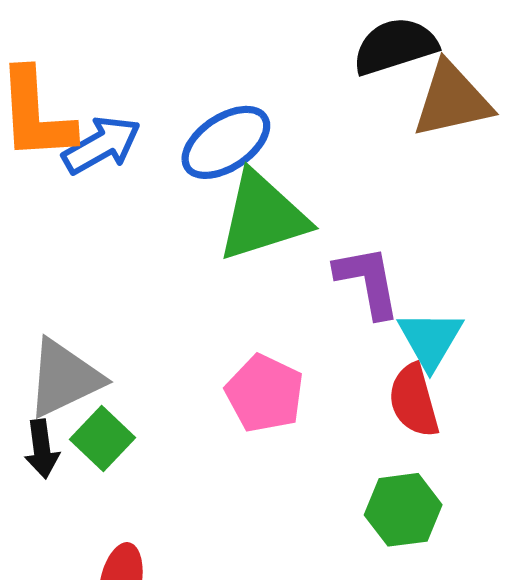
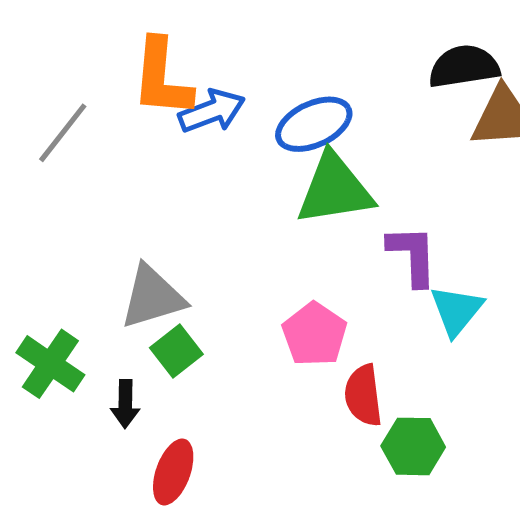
red semicircle: (414, 401) -> (363, 395), moved
black arrow: (42, 449) -> (125, 404), moved

